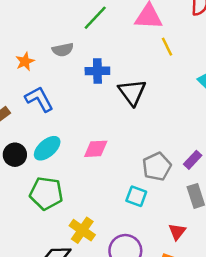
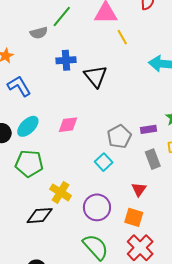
gray semicircle: (63, 50) -> (39, 33), moved
purple rectangle: (193, 160) -> (149, 129), turned 42
cyan square: (136, 196) -> (104, 162), turned 30

